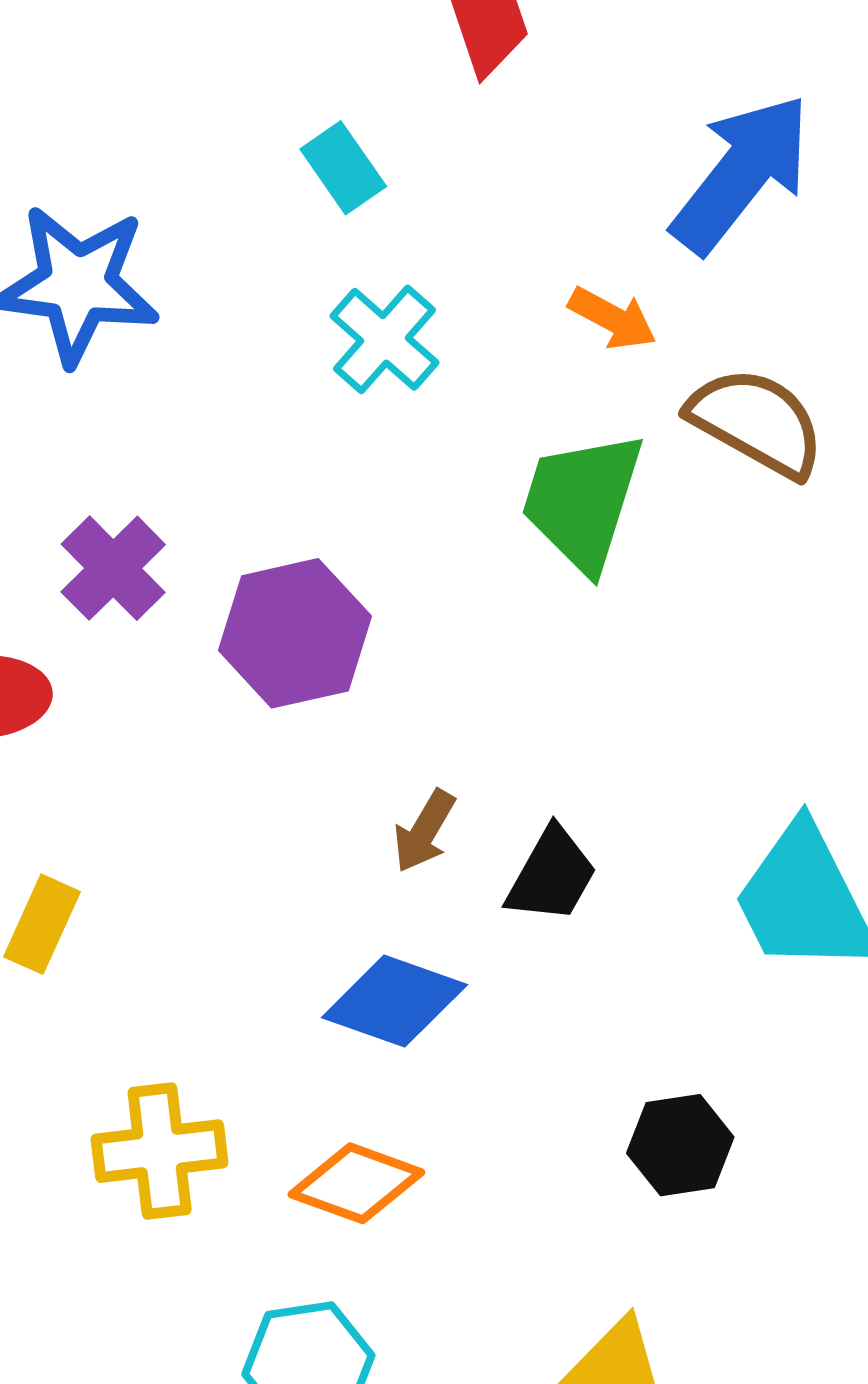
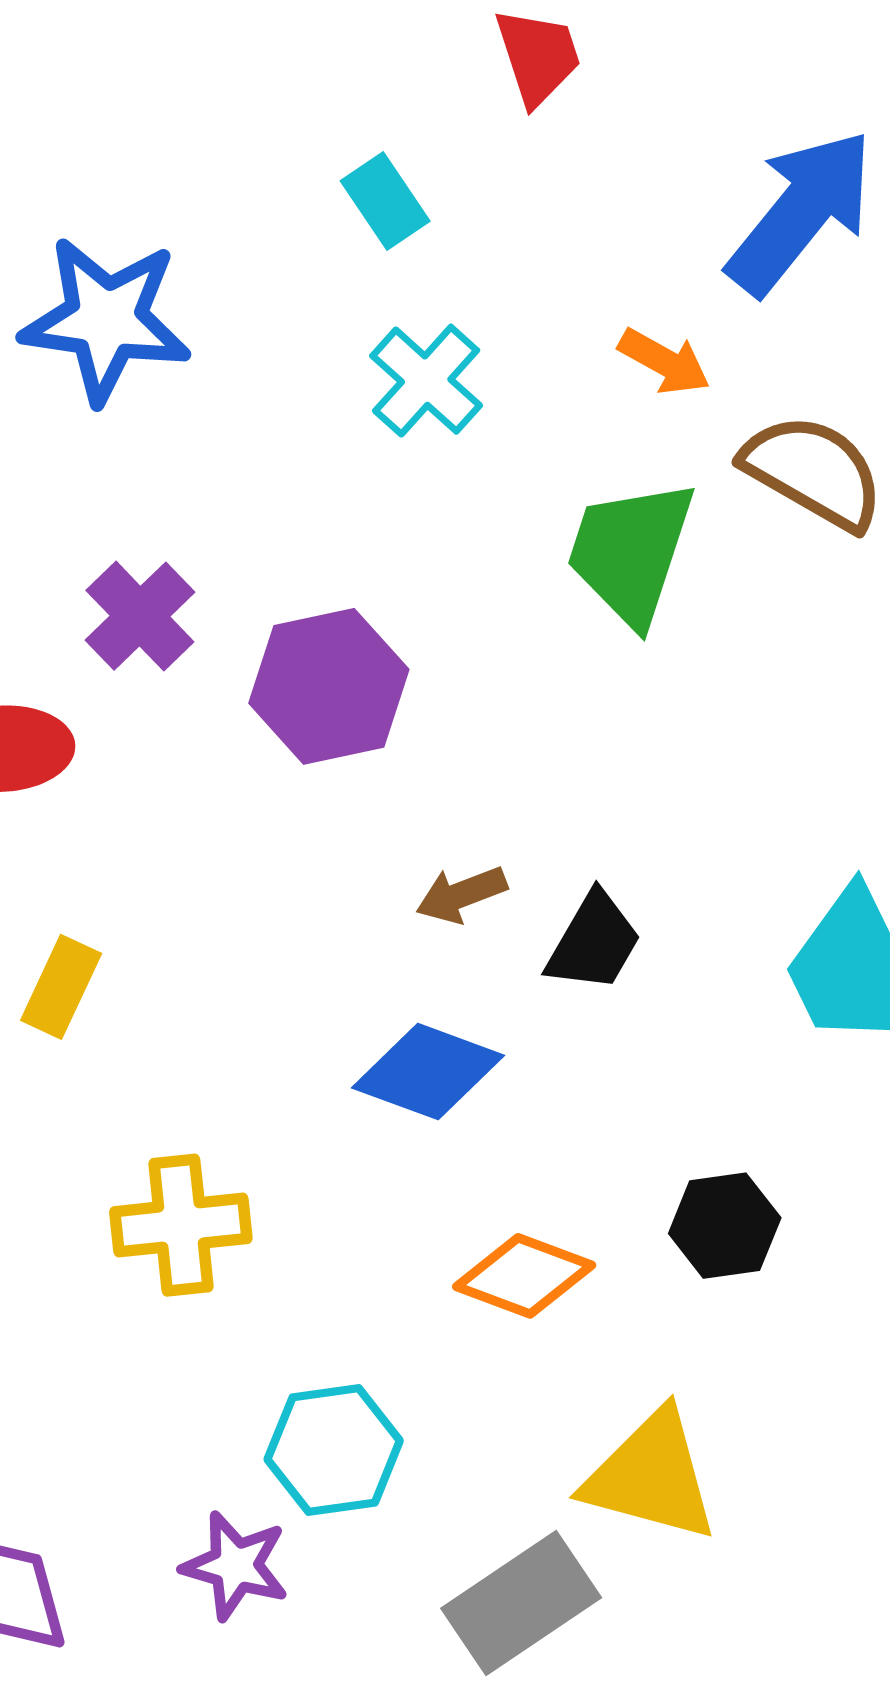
brown arrow: (424, 831) -> (461, 894), turned 38
orange diamond: (356, 1183) -> (524, 1276), moved

